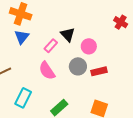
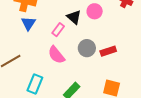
pink circle: (89, 46) -> (95, 11), moved

